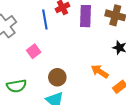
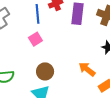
pink square: (34, 51) -> (35, 39), moved

